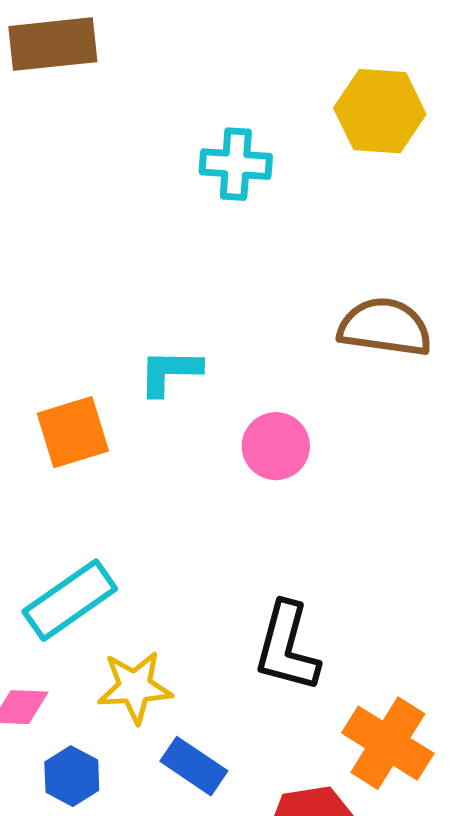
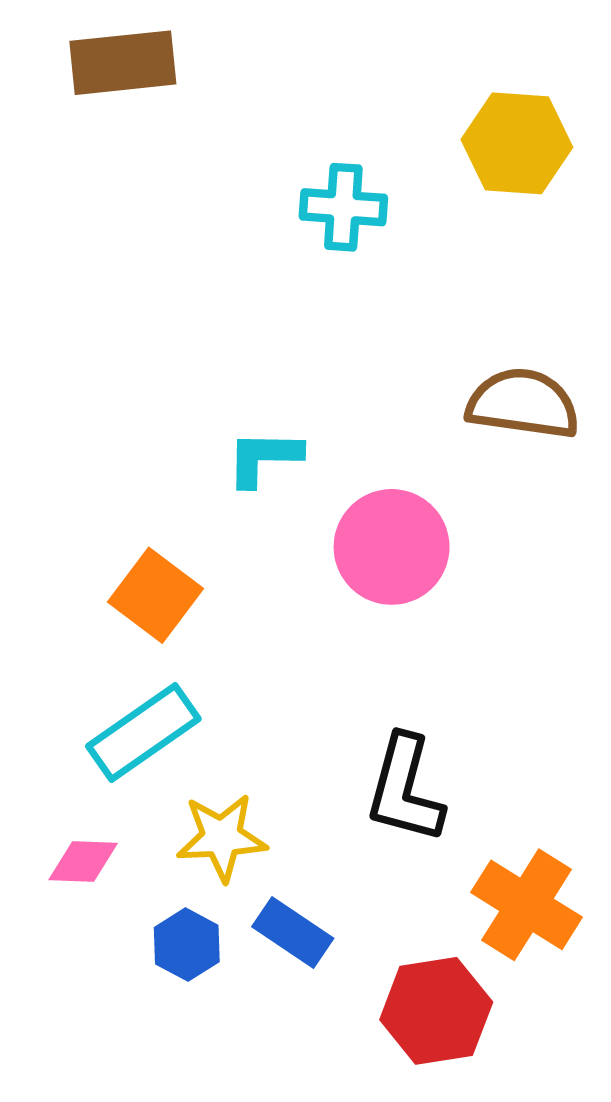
orange square: (73, 432) -> (155, 595), moved, turned -36
pink circle: (276, 446) -> (392, 547), size x1.4
blue hexagon: (72, 776) -> (187, 945), moved

